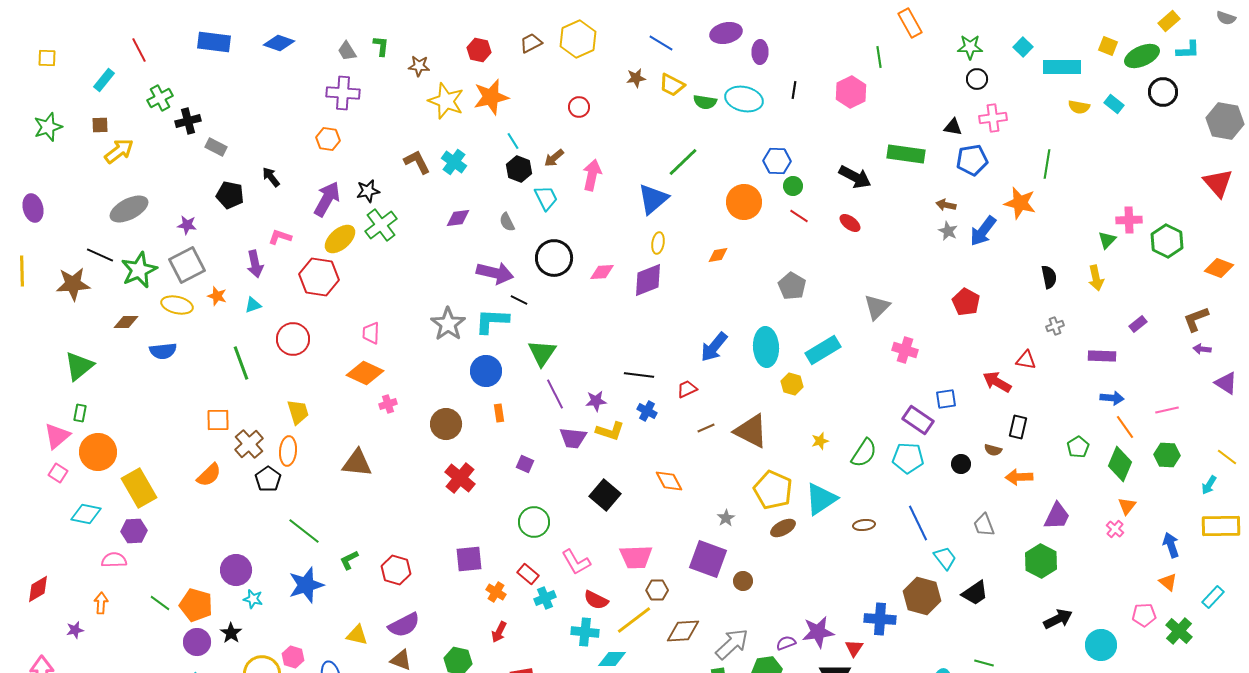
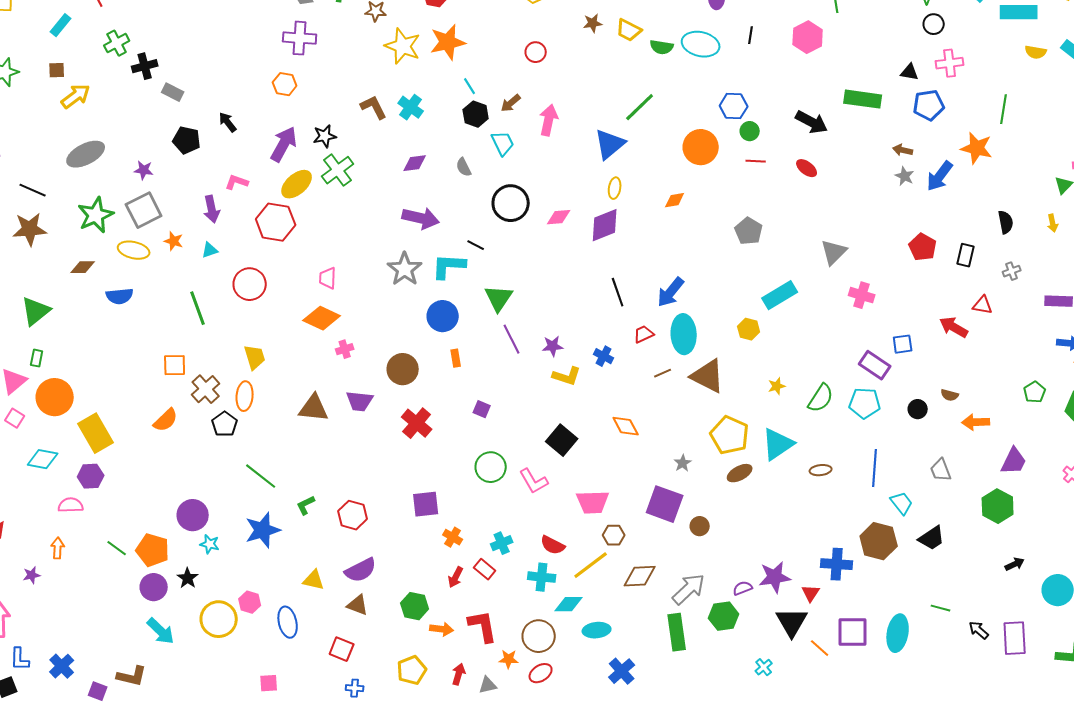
red line: (799, 216) -> (756, 161), turned -30
black line: (100, 255) -> (33, 190), moved
purple arrow: (495, 273) -> (421, 218), moved
yellow arrow: (1096, 278) -> (1053, 223), size x0.7
cyan ellipse: (766, 347) -> (684, 334), moved
black line: (639, 375) -> (618, 292), moved, turned 64
black rectangle: (1018, 427) -> (966, 255), moved
purple trapezoid: (573, 438) -> (360, 401), moved
blue line: (918, 523) -> (875, 468), turned 30
pink L-shape: (576, 562) -> (534, 481), moved
red rectangle: (528, 574) -> (485, 569), moved
black arrow: (1058, 619) -> (1015, 564), size x0.7

